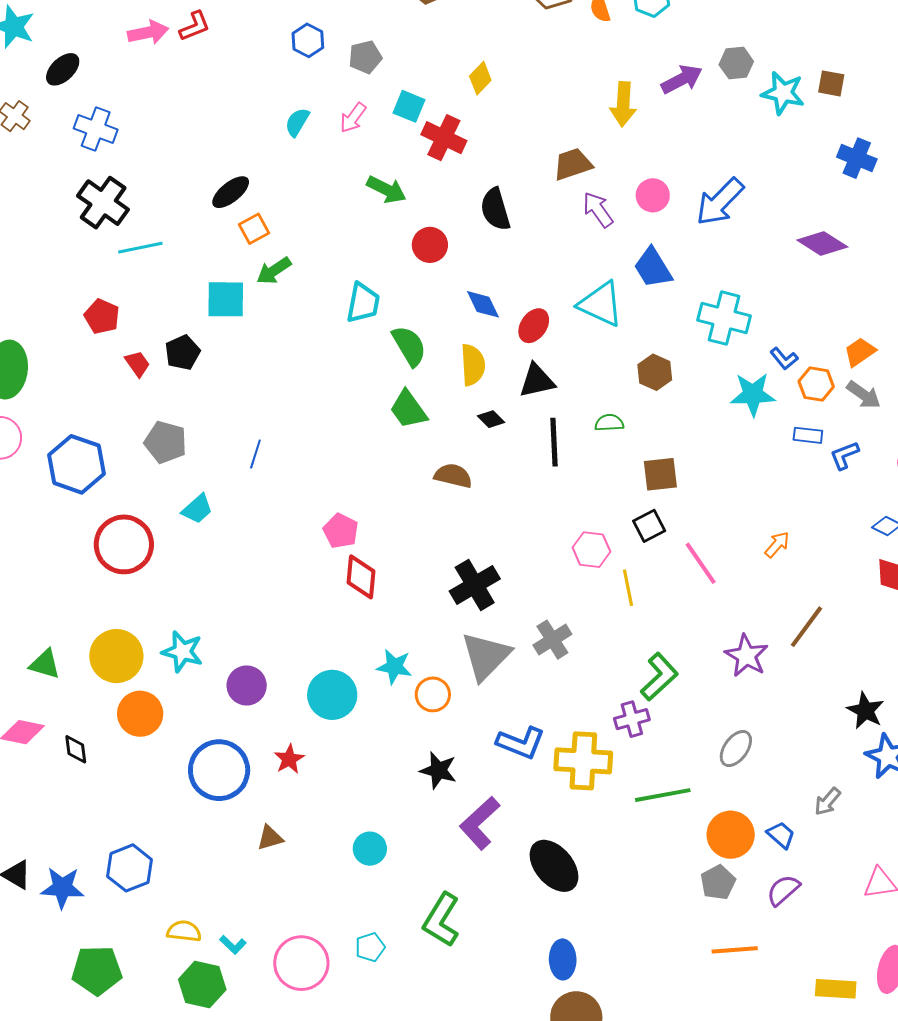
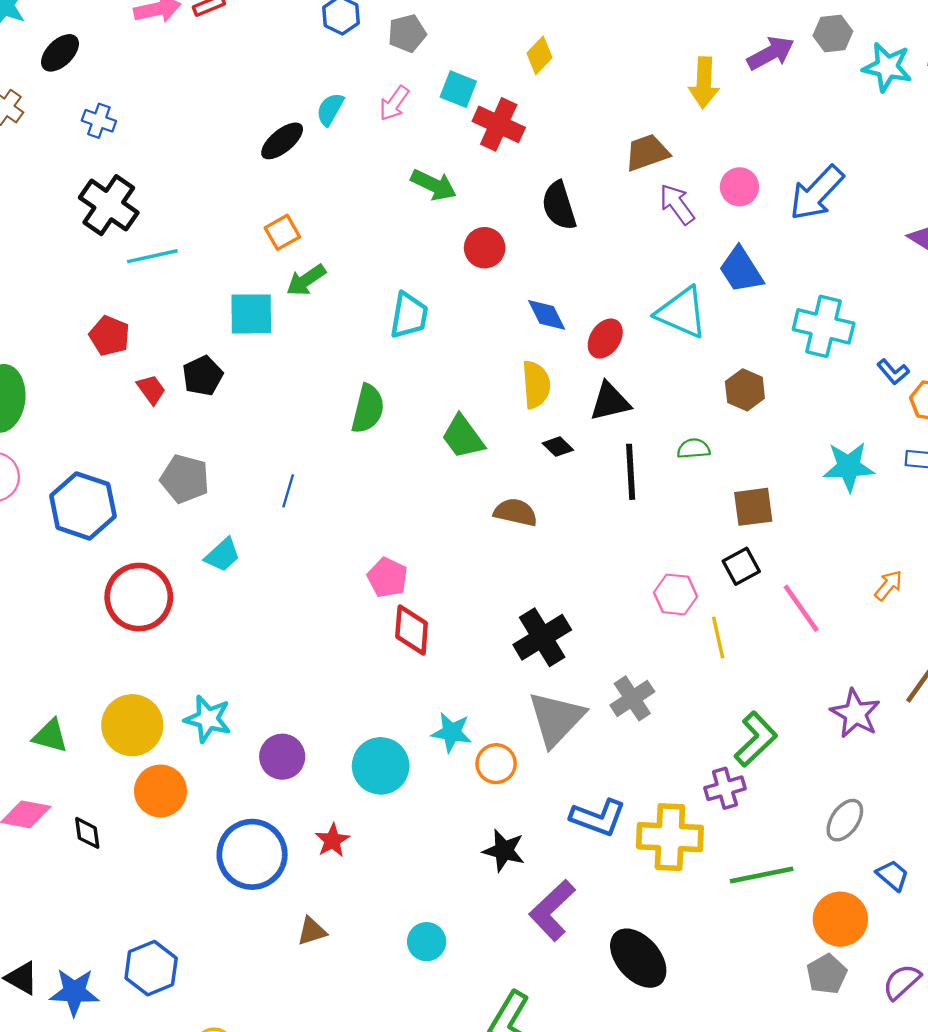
blue cross: (96, 129) -> (99, 121), size x0.7
black ellipse: (231, 192) -> (282, 141), moved
green semicircle: (409, 346) -> (368, 409), moved, turned 45
cyan star: (753, 394) -> (849, 467), moved
blue trapezoid: (781, 835) -> (893, 875), moved

